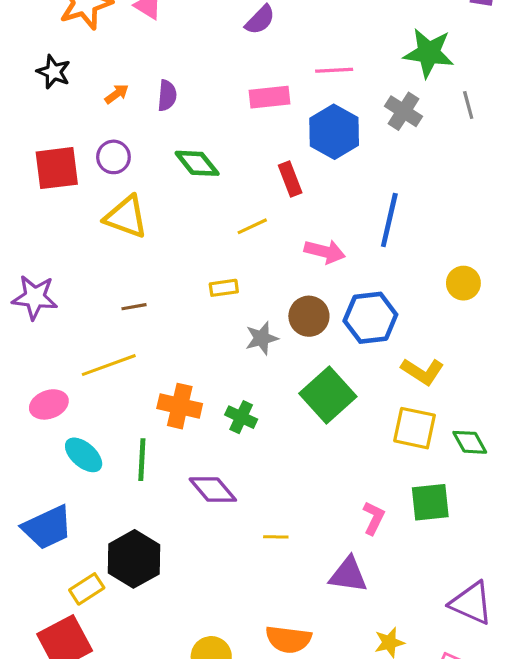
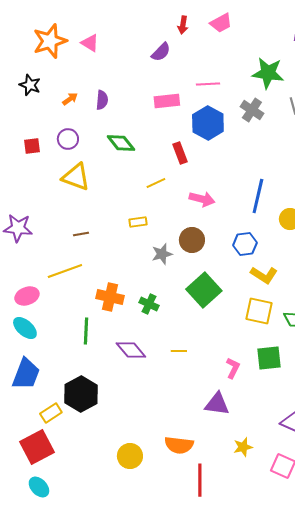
red square: (57, 168) -> (32, 146), size x0.6
blue line: (389, 220) -> (258, 196), moved
blue hexagon: (370, 318) -> (245, 244), moved, size x0.7
cyan ellipse: (84, 455) -> (25, 328), moved
blue trapezoid: (47, 527) -> (26, 374), turned -44
yellow line: (276, 537) -> (179, 351), moved

